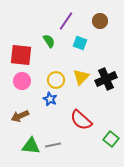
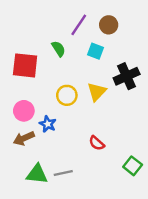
brown circle: (100, 21) -> (109, 25), moved
black cross: (106, 79) -> (127, 76), moved
pink circle: (22, 81) -> (24, 111), moved
blue star: (50, 99) -> (48, 124), moved
red semicircle: (81, 120) -> (97, 143), size x0.6

